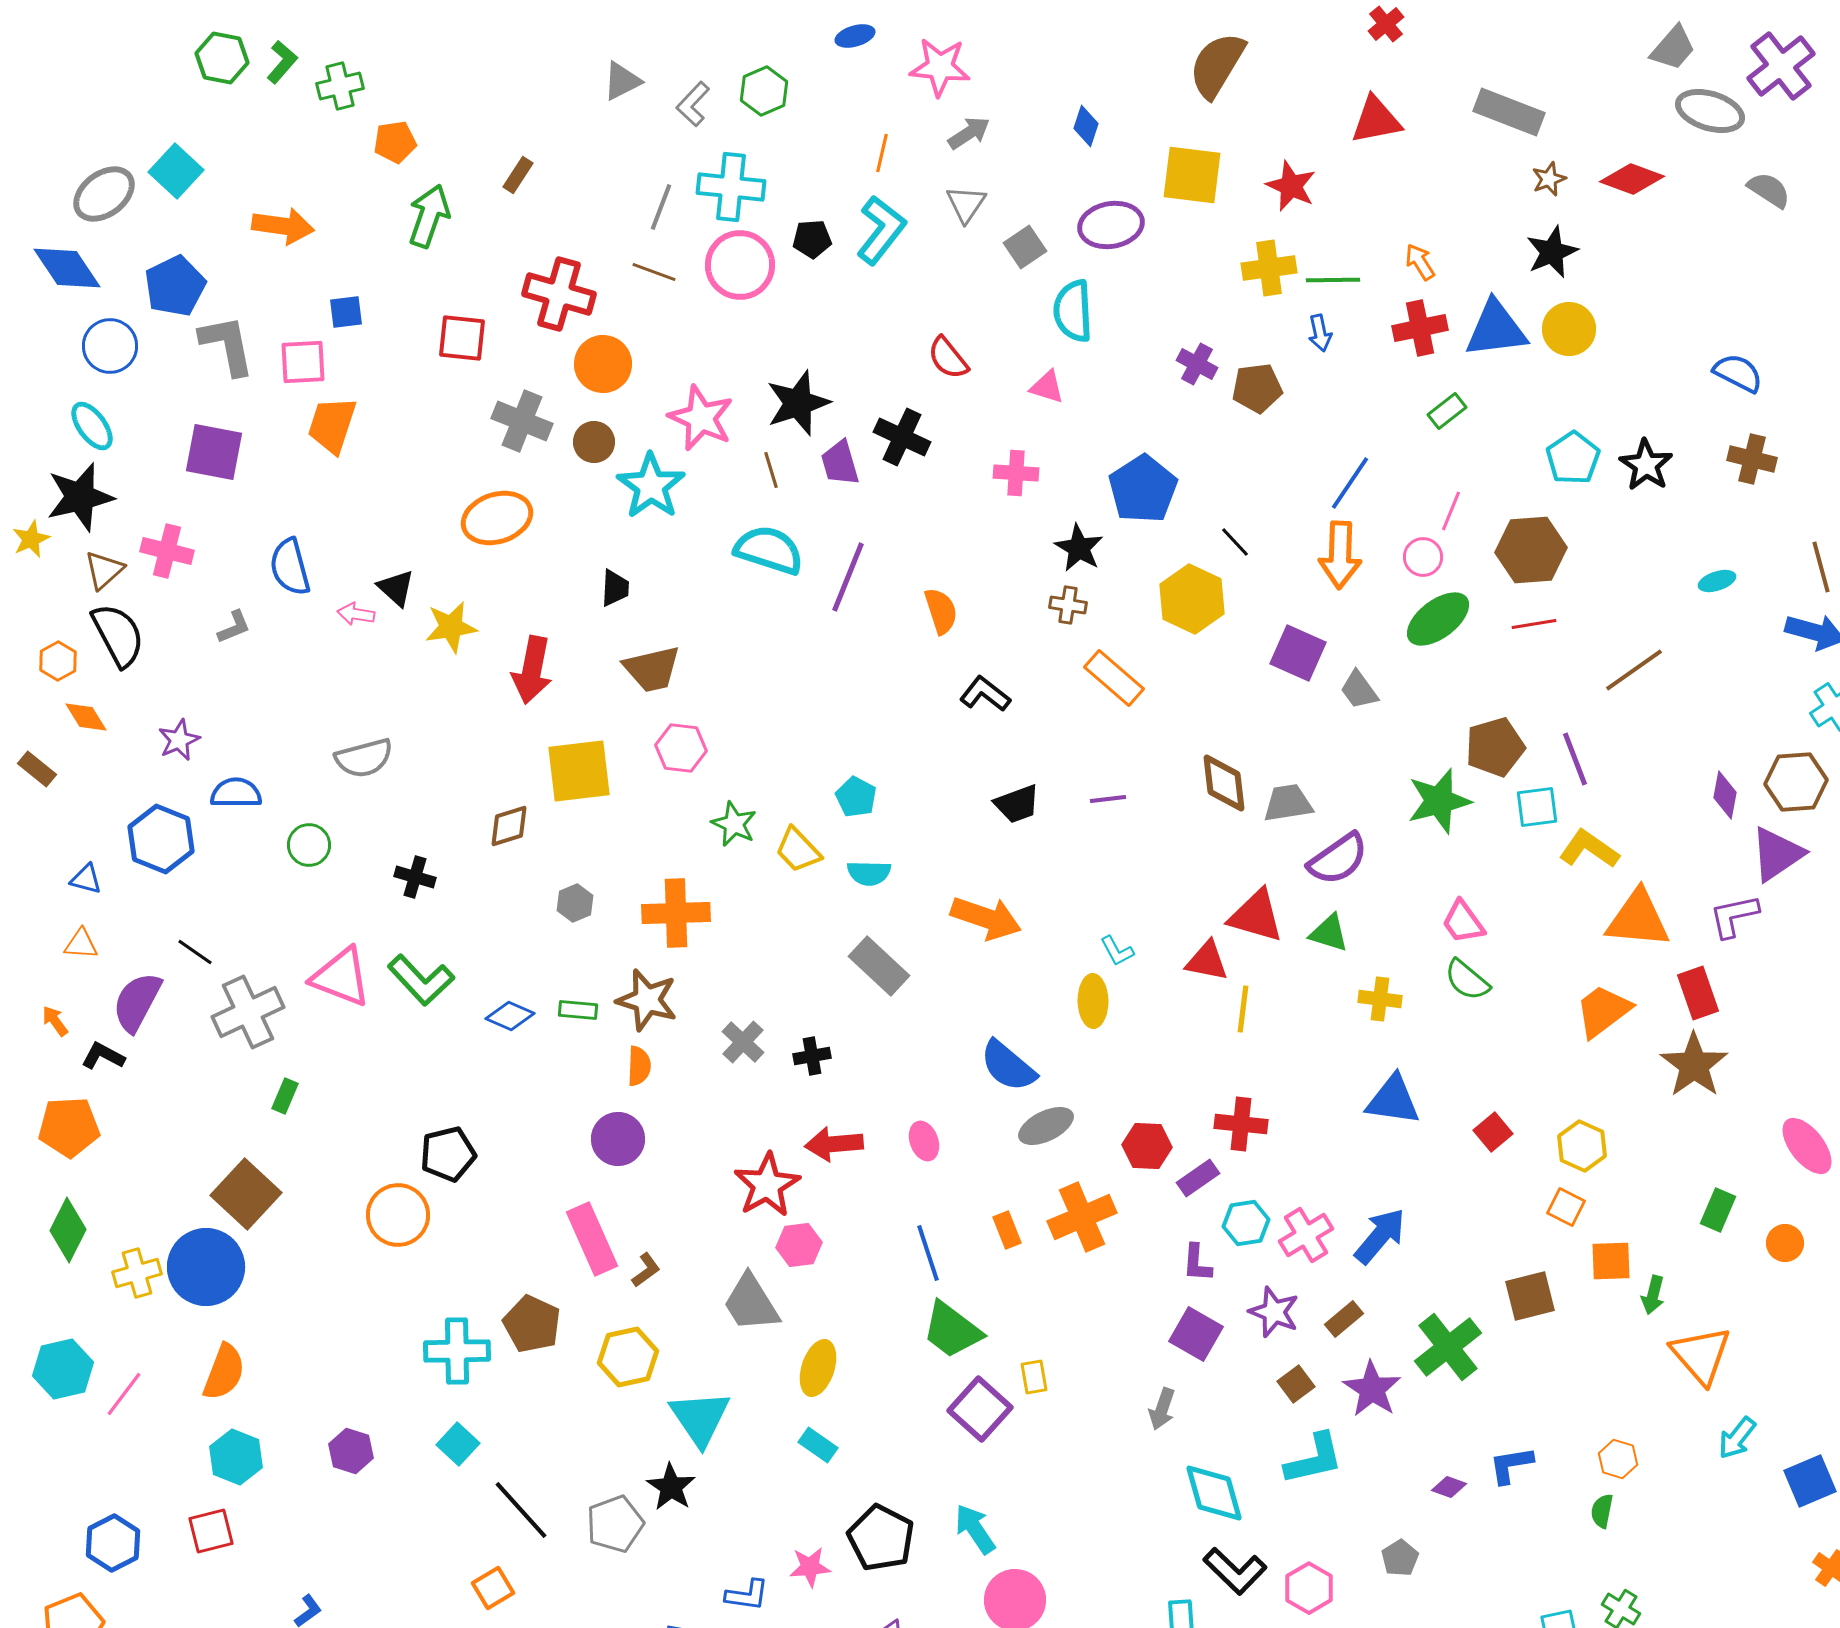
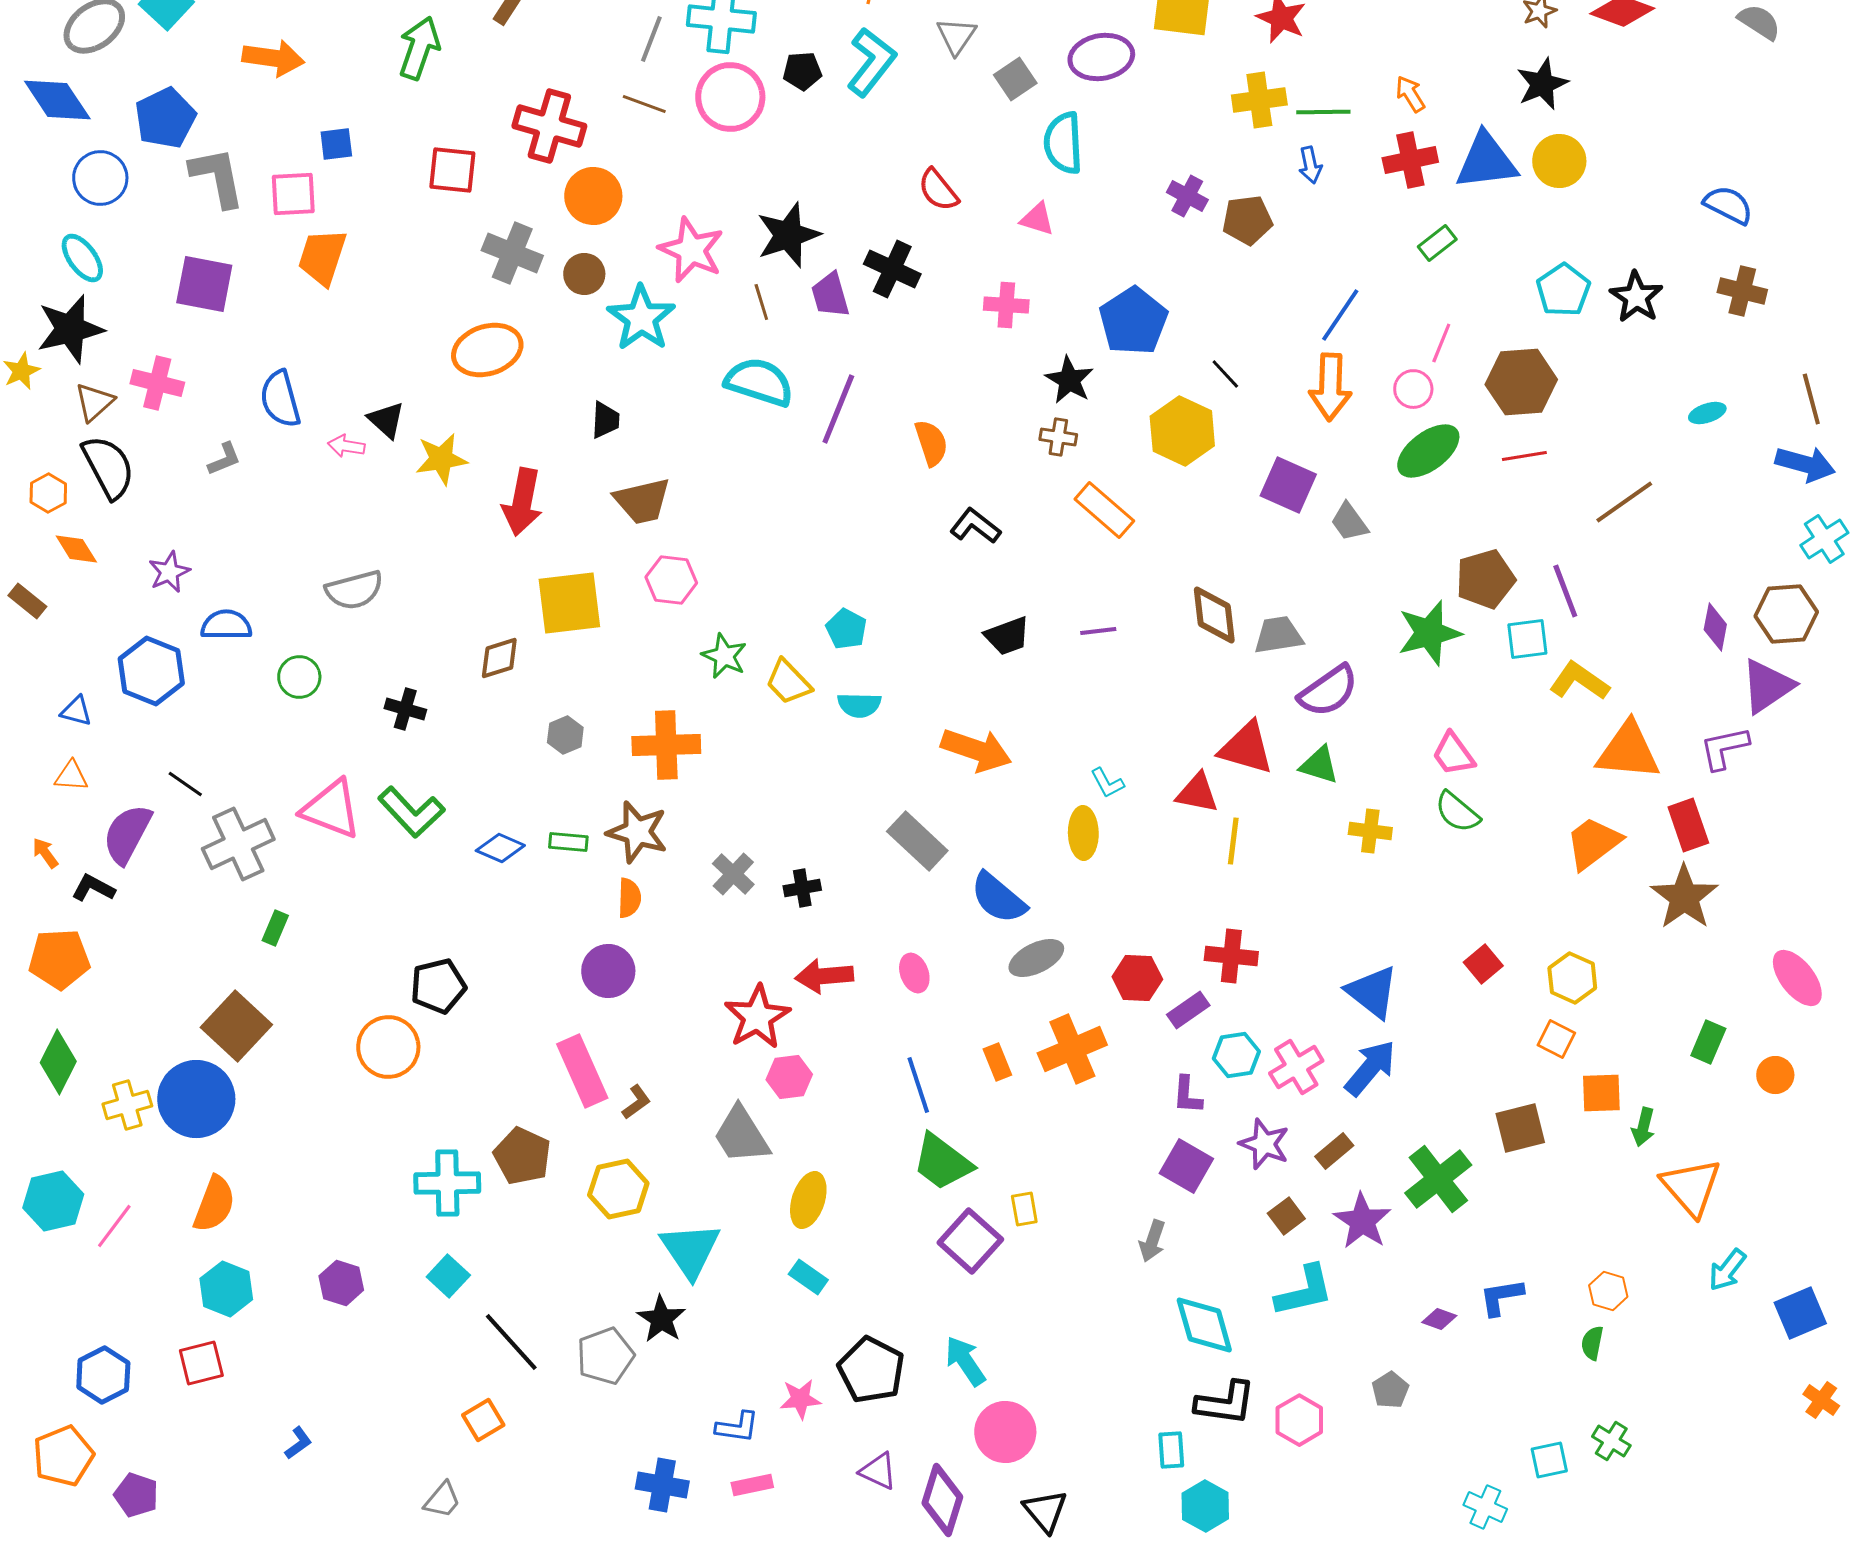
gray rectangle: (879, 966) -> (917, 841), moved
blue triangle: (1393, 1100) -> (1372, 992), moved, turned 30
black L-shape: (1235, 1571) -> (1225, 1403), turned -36

